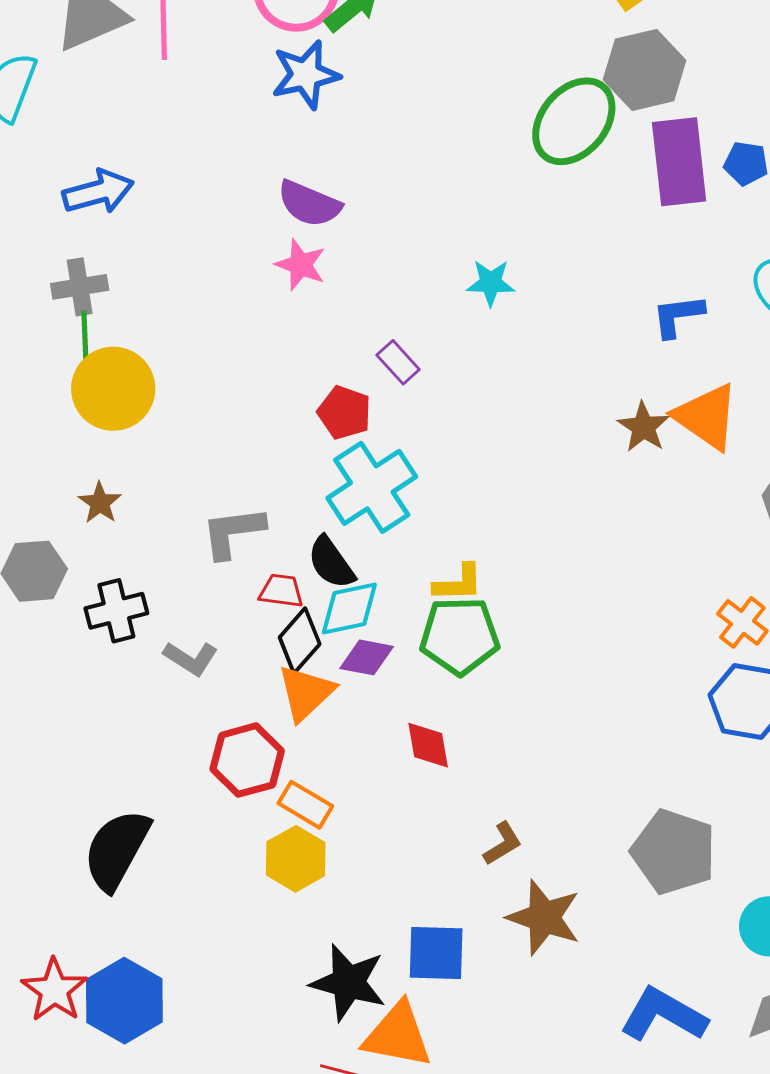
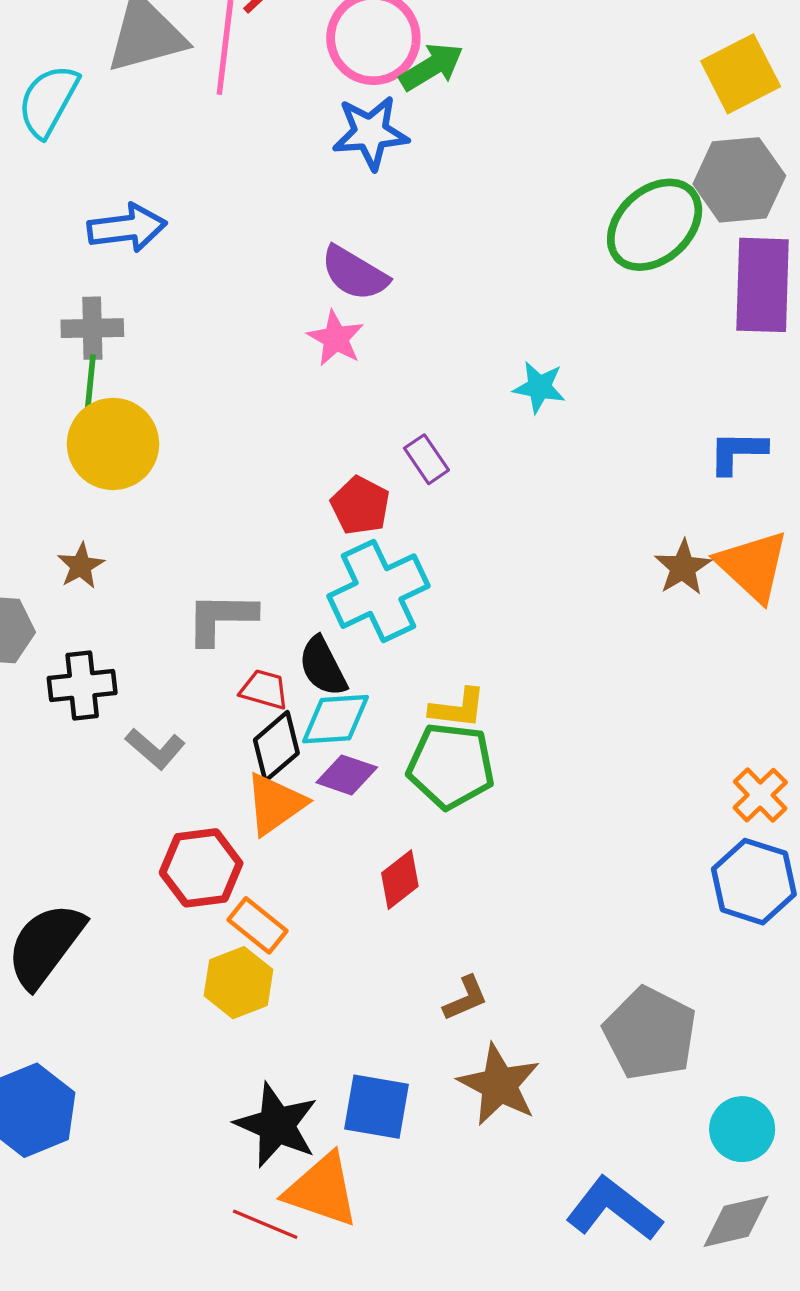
red diamond: (428, 745) -> (400, 880), turned 54

